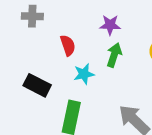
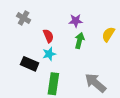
gray cross: (32, 16) -> (24, 18), turned 32
cyan star: (84, 74) -> (49, 54), moved

